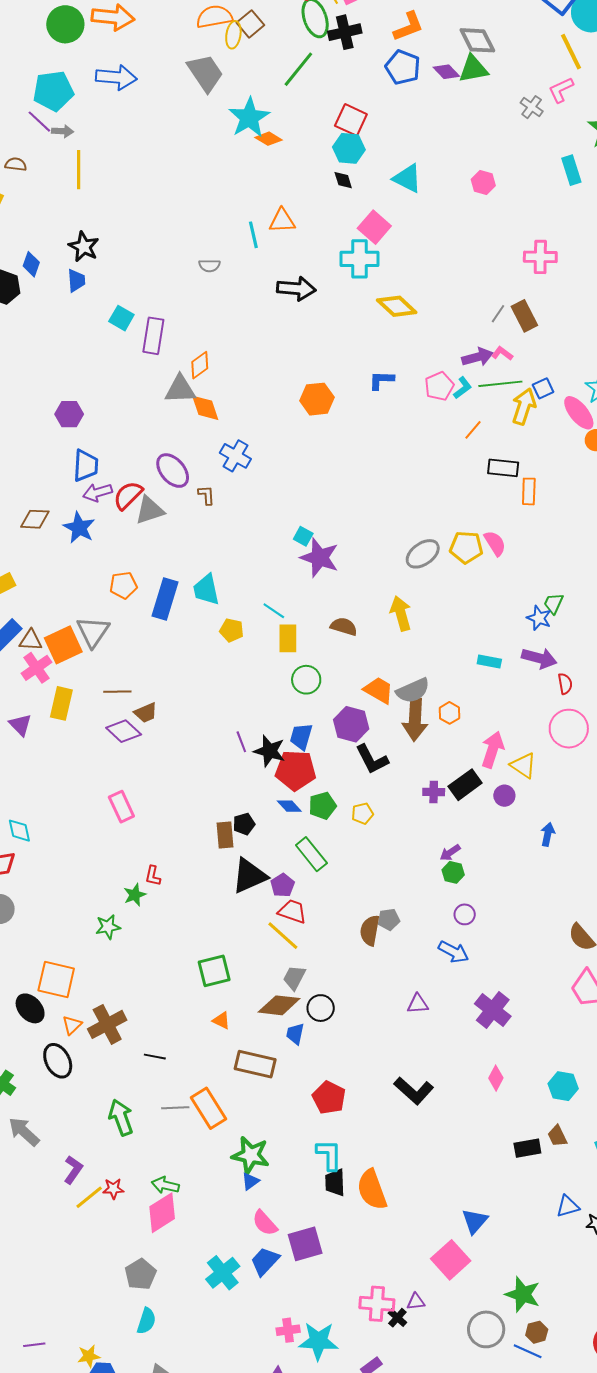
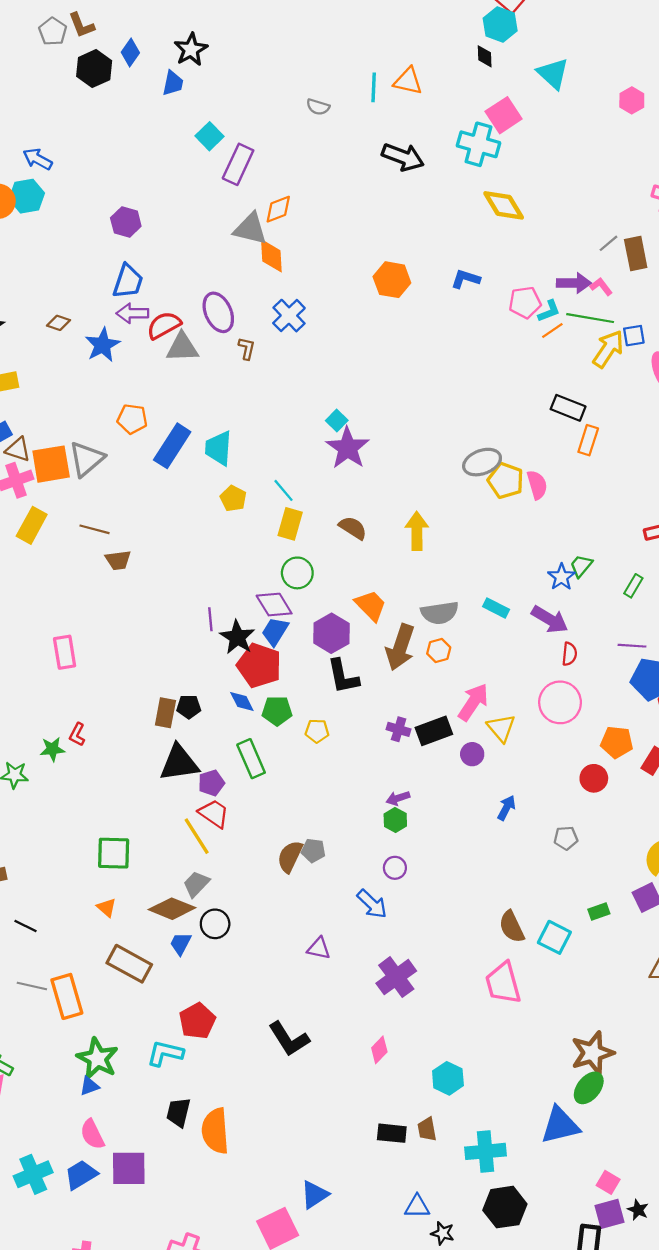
orange line: (473, 430) -> (552, 331), moved
brown diamond: (35, 519) -> (58, 323), size x0.7
gray ellipse: (423, 554) -> (482, 462), moved
gray semicircle: (413, 691) -> (440, 613), moved
purple diamond: (124, 731) -> (274, 605), moved
cyan L-shape: (329, 1155) -> (165, 1053), moved, turned -92

